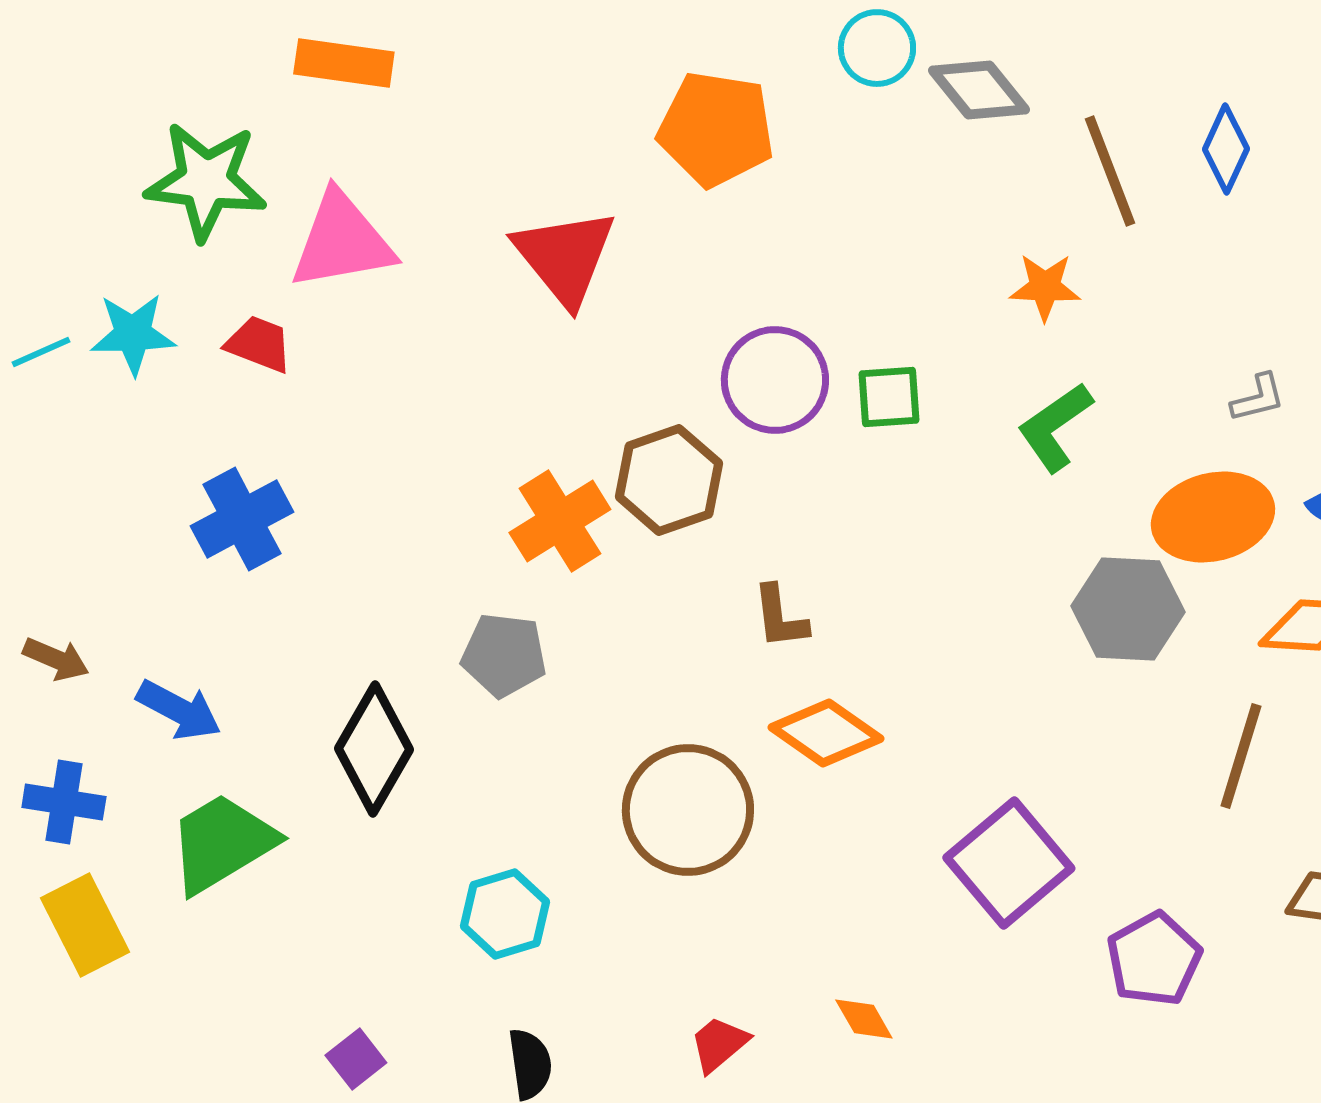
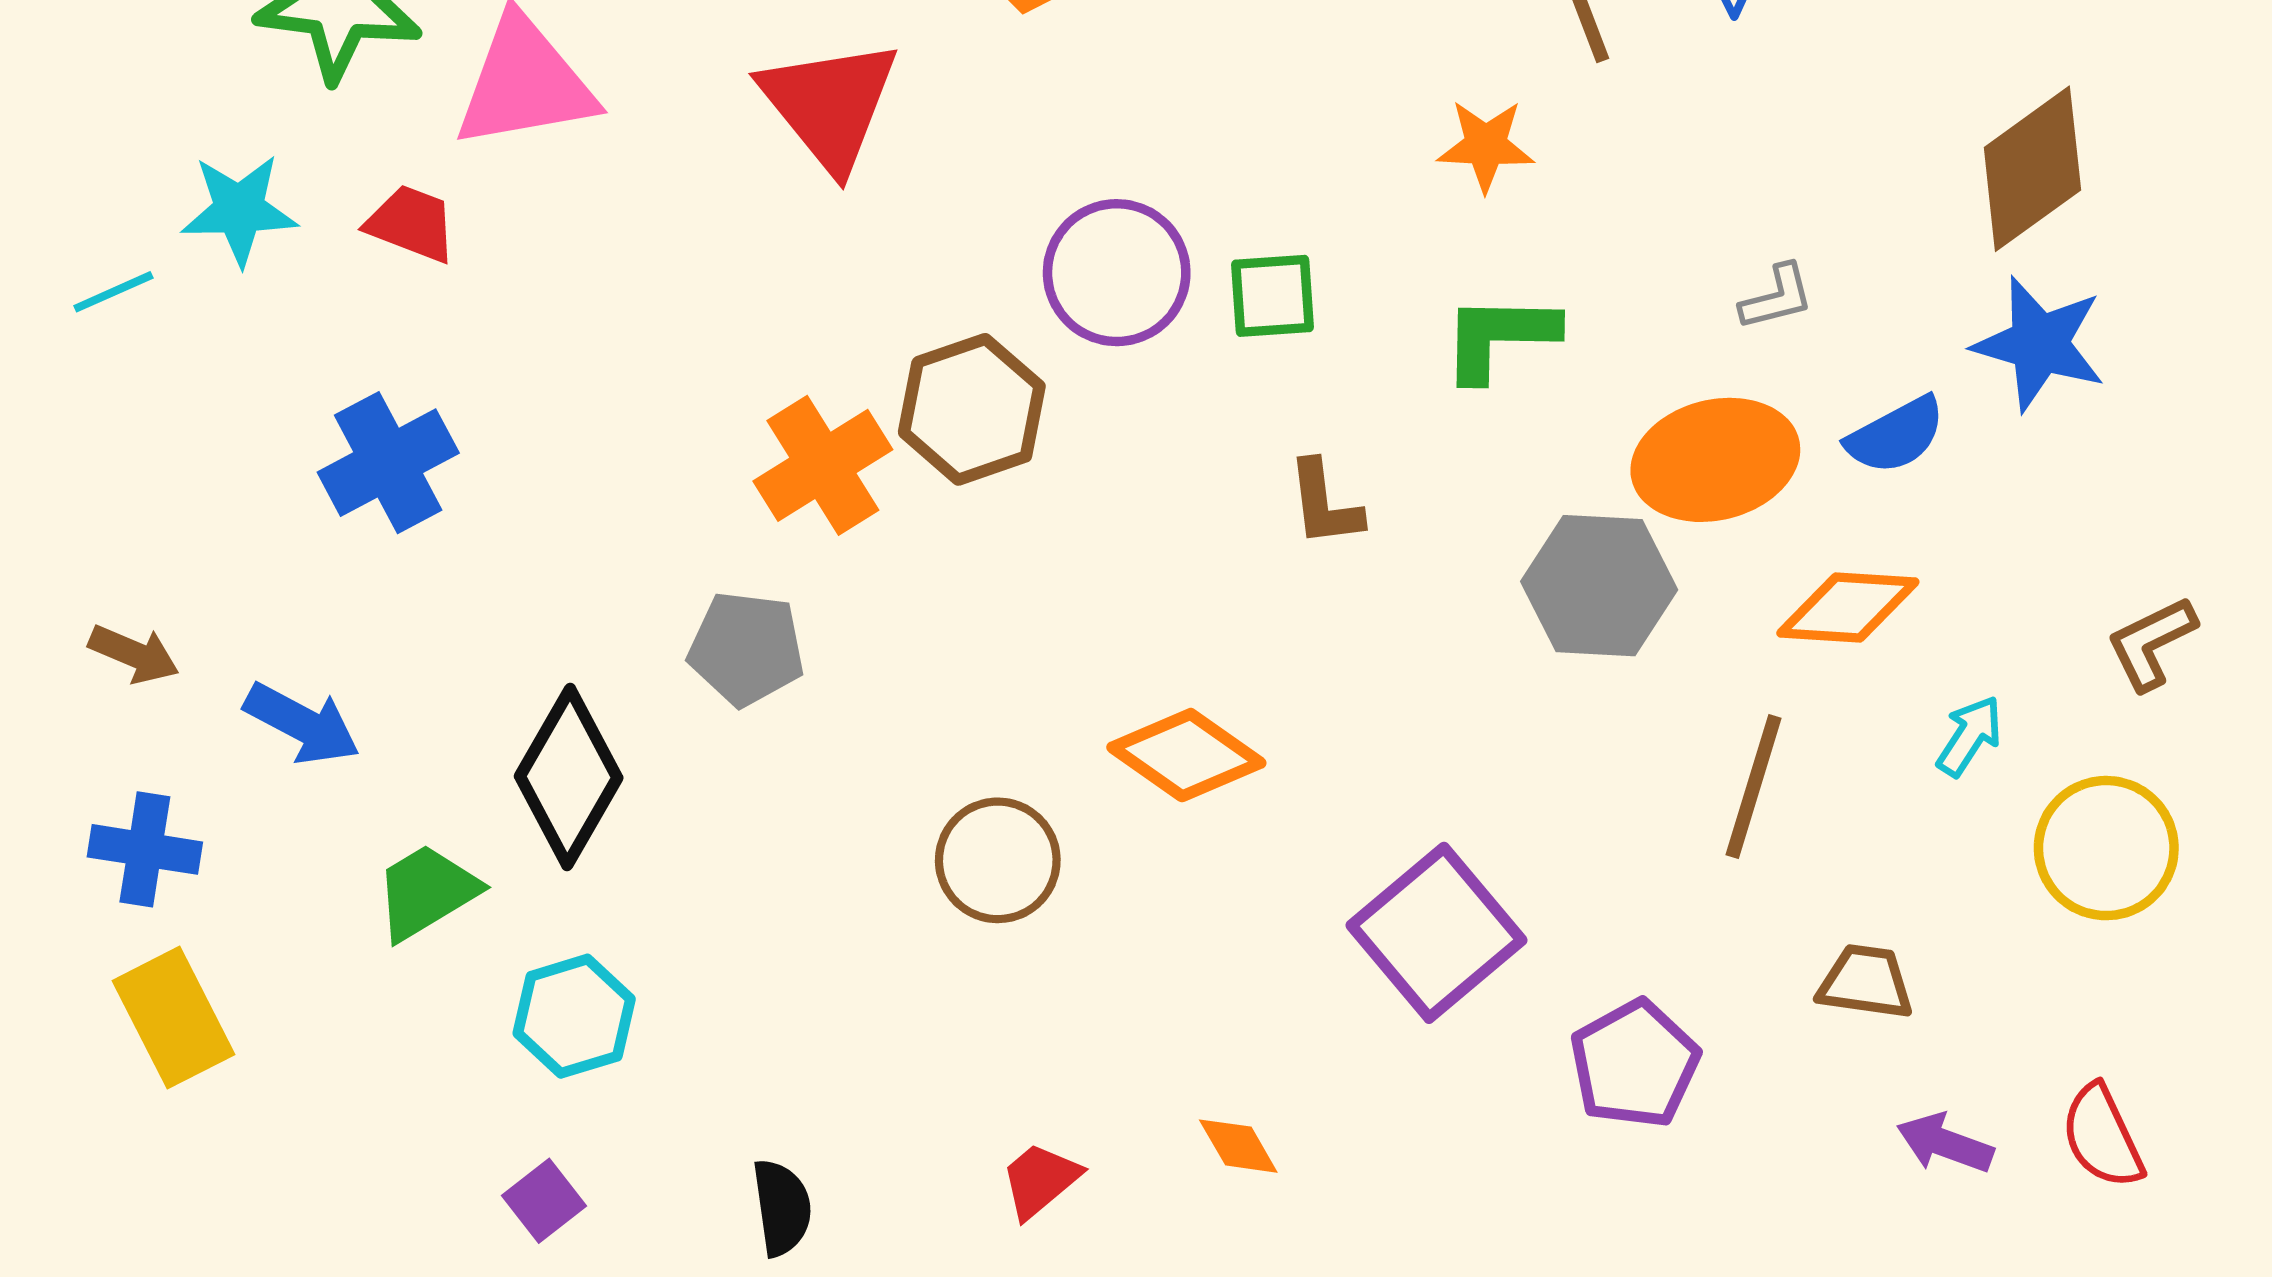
cyan line: (41, 352) -> (113, 292), moved
green L-shape: (1055, 427) -> (1499, 337), turned 36
brown L-shape: (780, 617) -> (1324, 504), moved
brown circle: (688, 810) -> (998, 860), size x0.7
green trapezoid: (222, 843) -> (426, 892), moved, size x0.7
cyan hexagon: (505, 914) -> (574, 1016), moved

